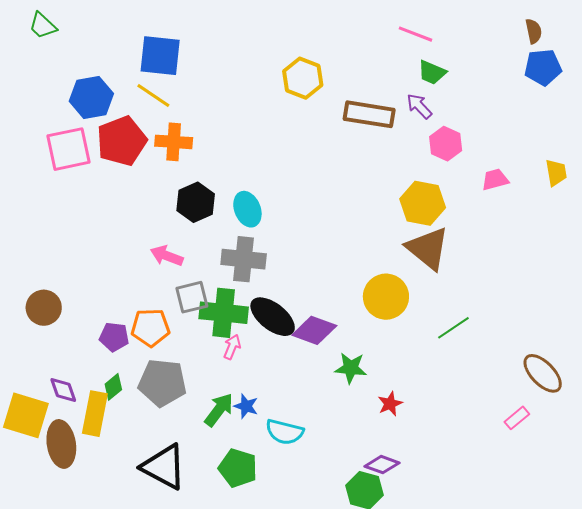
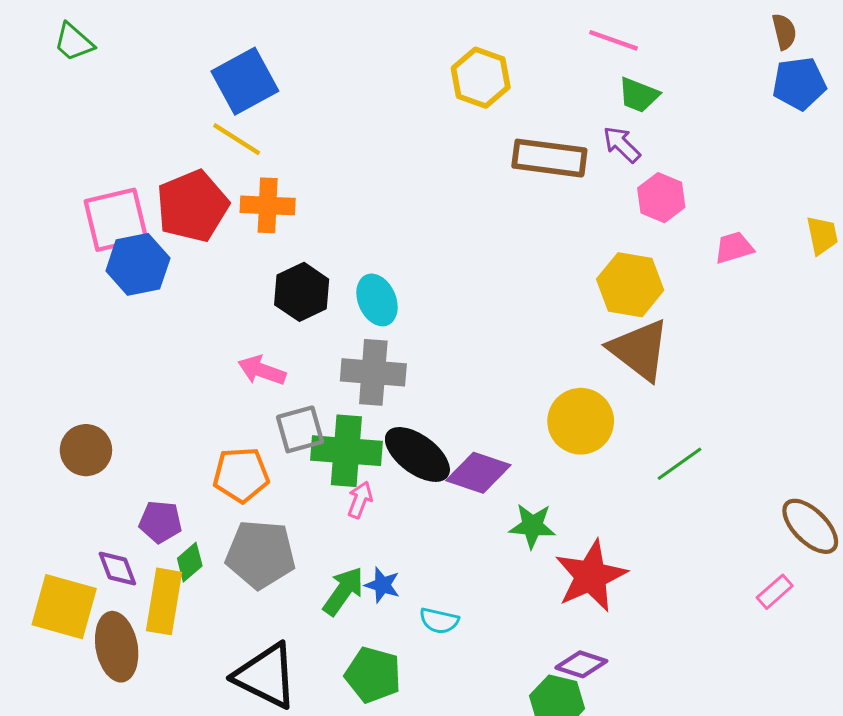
blue square: (160, 56) -> (245, 81), turned -33
yellow hexagon: (303, 78) -> (481, 78), moved
blue hexagon: (91, 97) -> (138, 264), moved
purple pentagon: (114, 337) -> (160, 522), moved
red star: (390, 404) -> (591, 576), size x2.0
cyan semicircle: (285, 432) -> (439, 621), size x0.7

